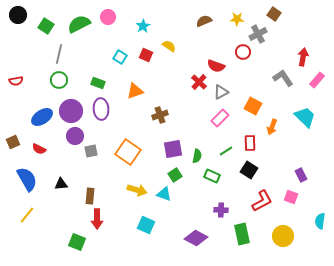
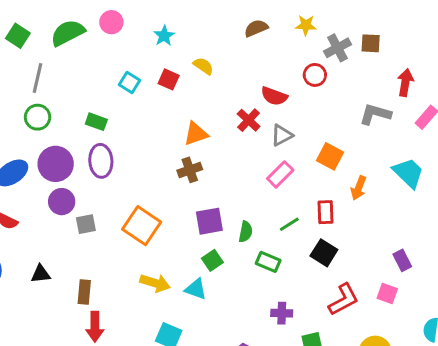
brown square: (274, 14) -> (371, 43), moved, turned -32
gray L-shape: (283, 78) -> (375, 114), turned -40
orange triangle: (135, 91) -> (196, 134), moved

